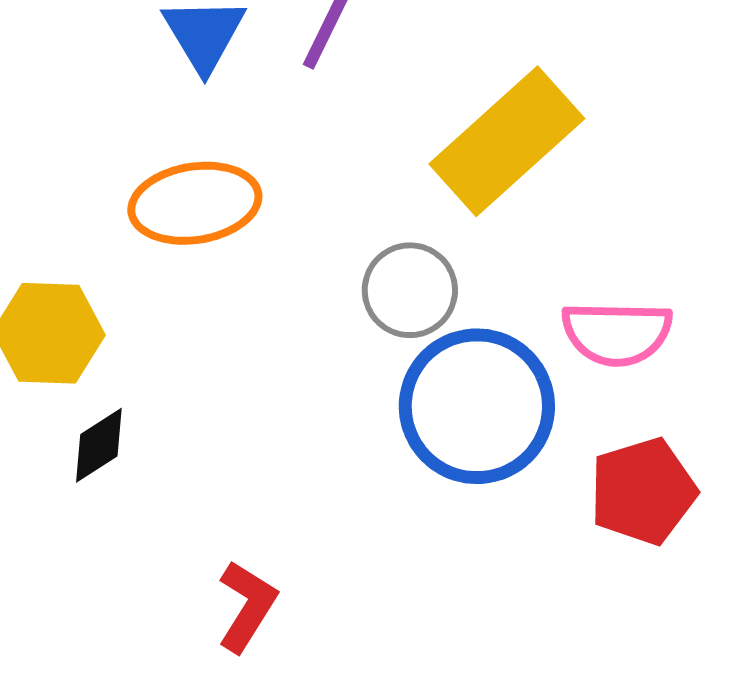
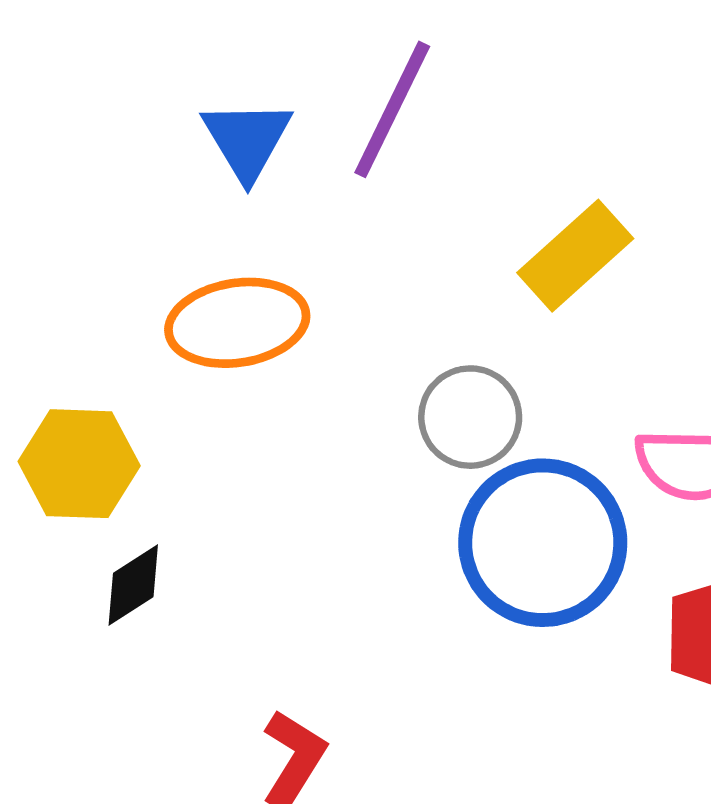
yellow rectangle: (507, 141) -> (575, 256), size x0.7

